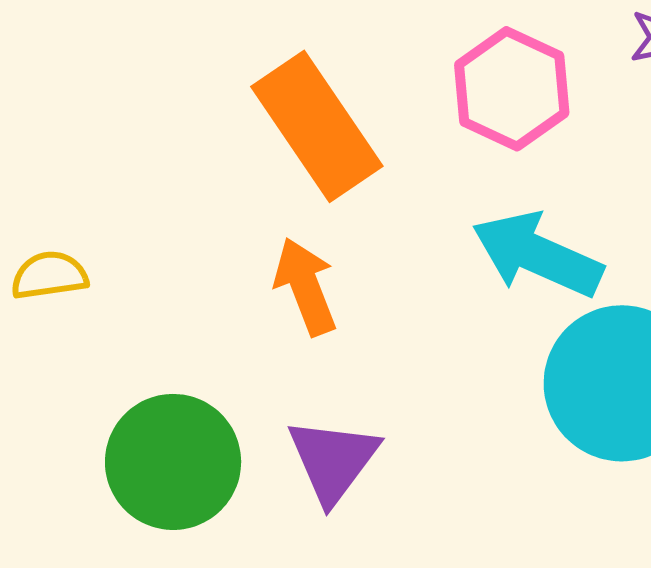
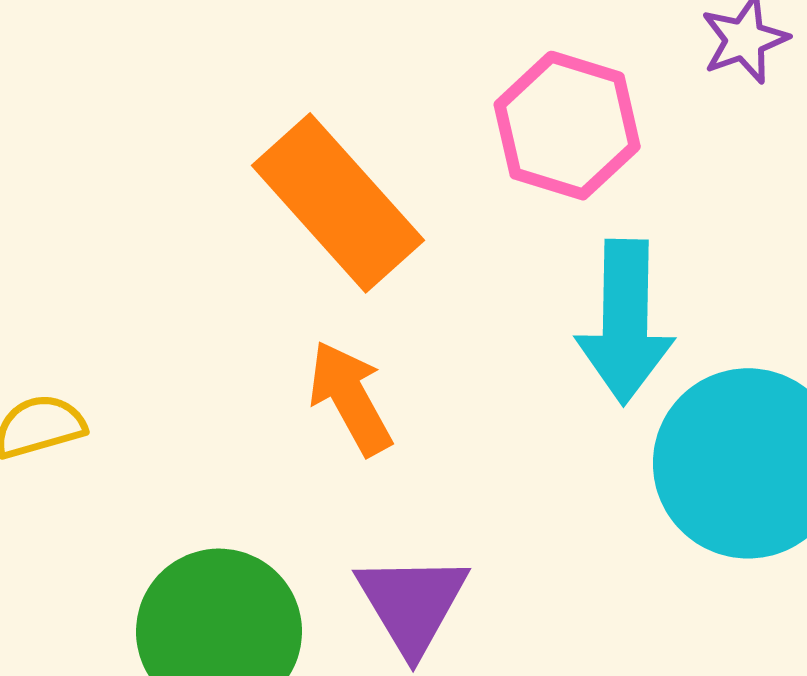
cyan arrow: (537, 255) -> (625, 322), turned -105

